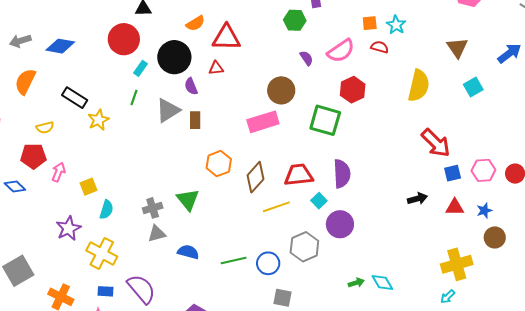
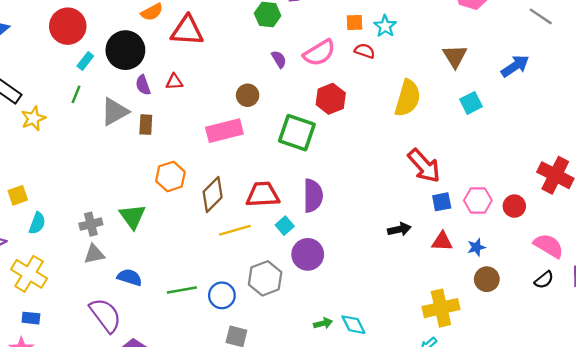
red triangle: (216, 68) -> (174, 82), moved
brown circle: (281, 90) -> (248, 95), size x0.7
purple semicircle: (141, 289) -> (105, 315), moved

